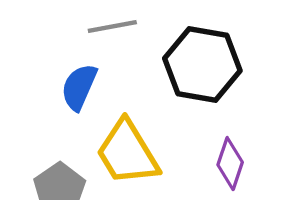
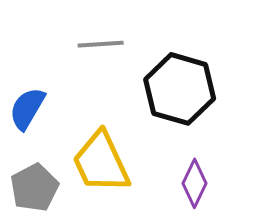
blue semicircle: (79, 87) -> (27, 109), moved

